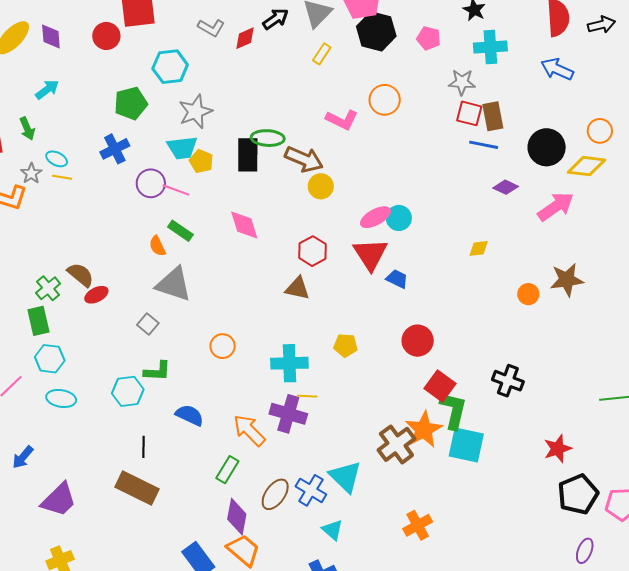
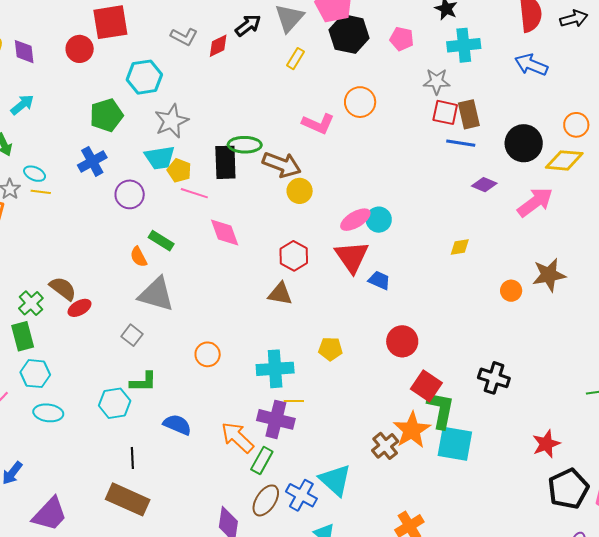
pink line: (176, 190) -> (194, 193), moved
brown cross: (396, 444) -> (385, 446), size x0.7
green rectangle: (227, 470) -> (262, 461), moved

